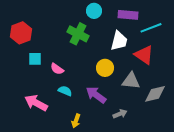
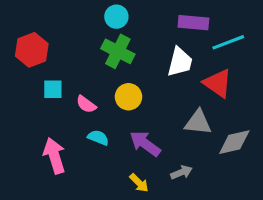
cyan circle: (94, 11) -> (116, 17), moved
yellow circle: (105, 68) -> (128, 97), moved
pink arrow: (36, 103) -> (54, 156), turned 45
yellow arrow: (76, 121) -> (139, 183), moved, turned -64

